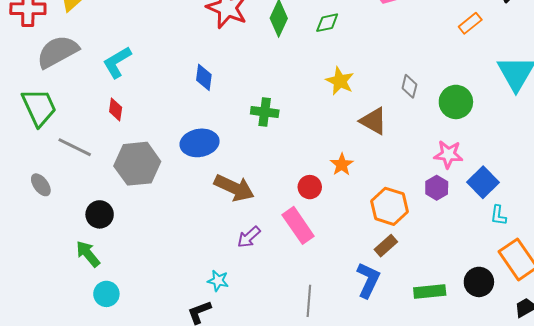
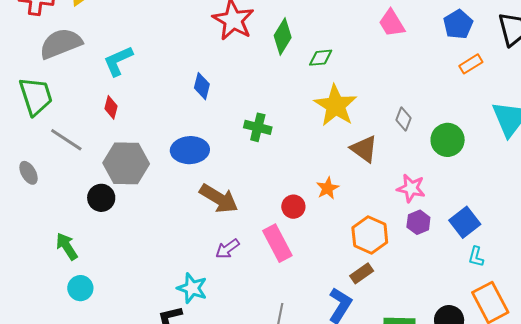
green diamond: (327, 23) -> (321, 58), moved
yellow star: (340, 81) -> (336, 106), size x1.5
pink star: (448, 154) -> (411, 188), moved
black circle: (100, 214) -> (101, 198), moved
cyan star: (218, 281) -> (192, 288), size x1.4

